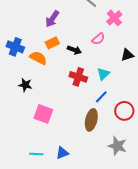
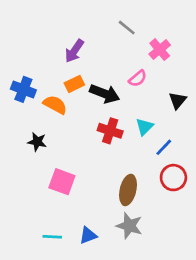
black arrow: (74, 50) -> (105, 94), size x1.5
black triangle: (127, 55) -> (178, 100), turned -32
blue line: (101, 97) -> (164, 147), moved
gray star: (117, 146) -> (129, 226), moved

